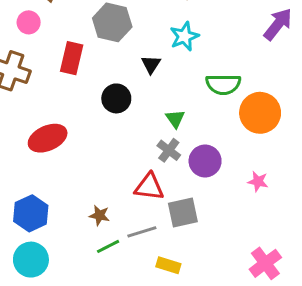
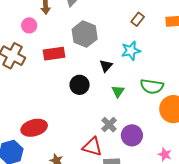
red rectangle: (72, 58) -> (54, 54), turned 60
green triangle: (175, 119) -> (118, 91), moved
red ellipse: (48, 138) -> (34, 128), moved

